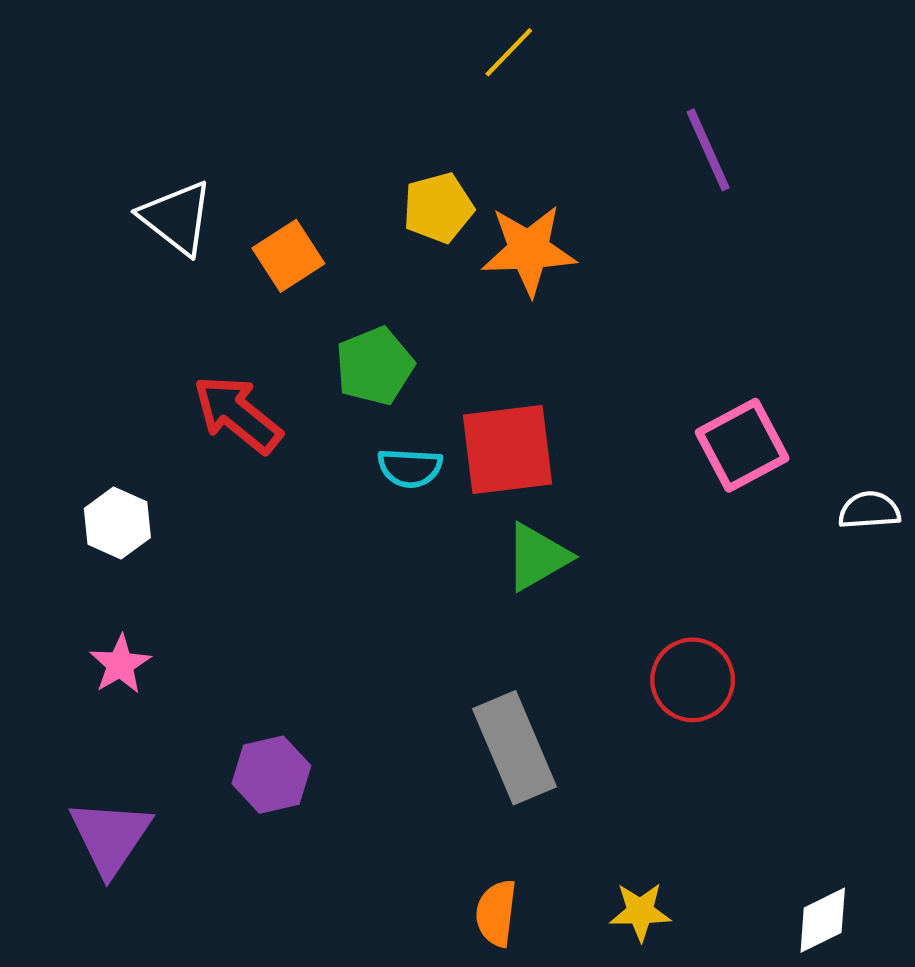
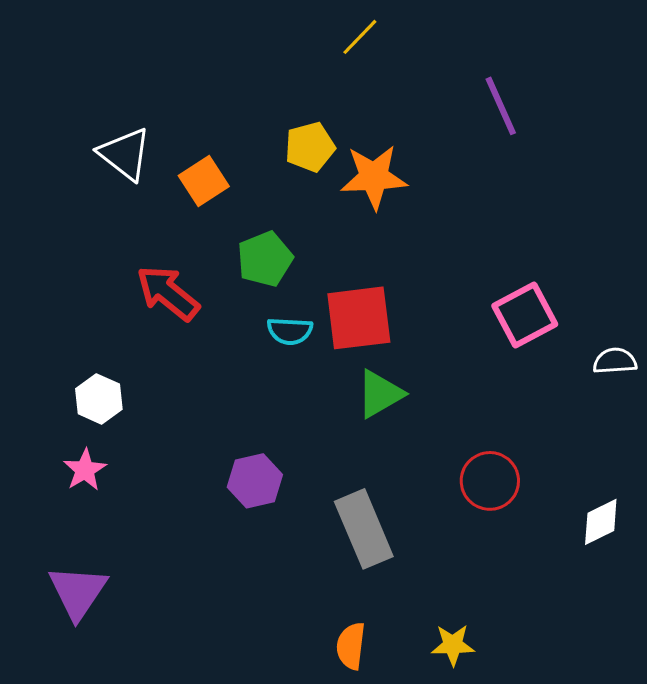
white hexagon: (117, 523) -> (99, 399), moved
purple hexagon: (271, 775) -> (255, 481), moved
white diamond: (823, 920) -> (601, 522), moved

